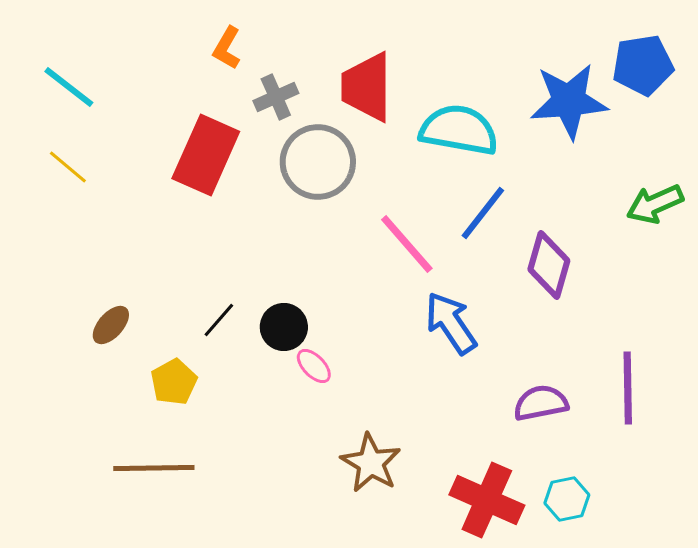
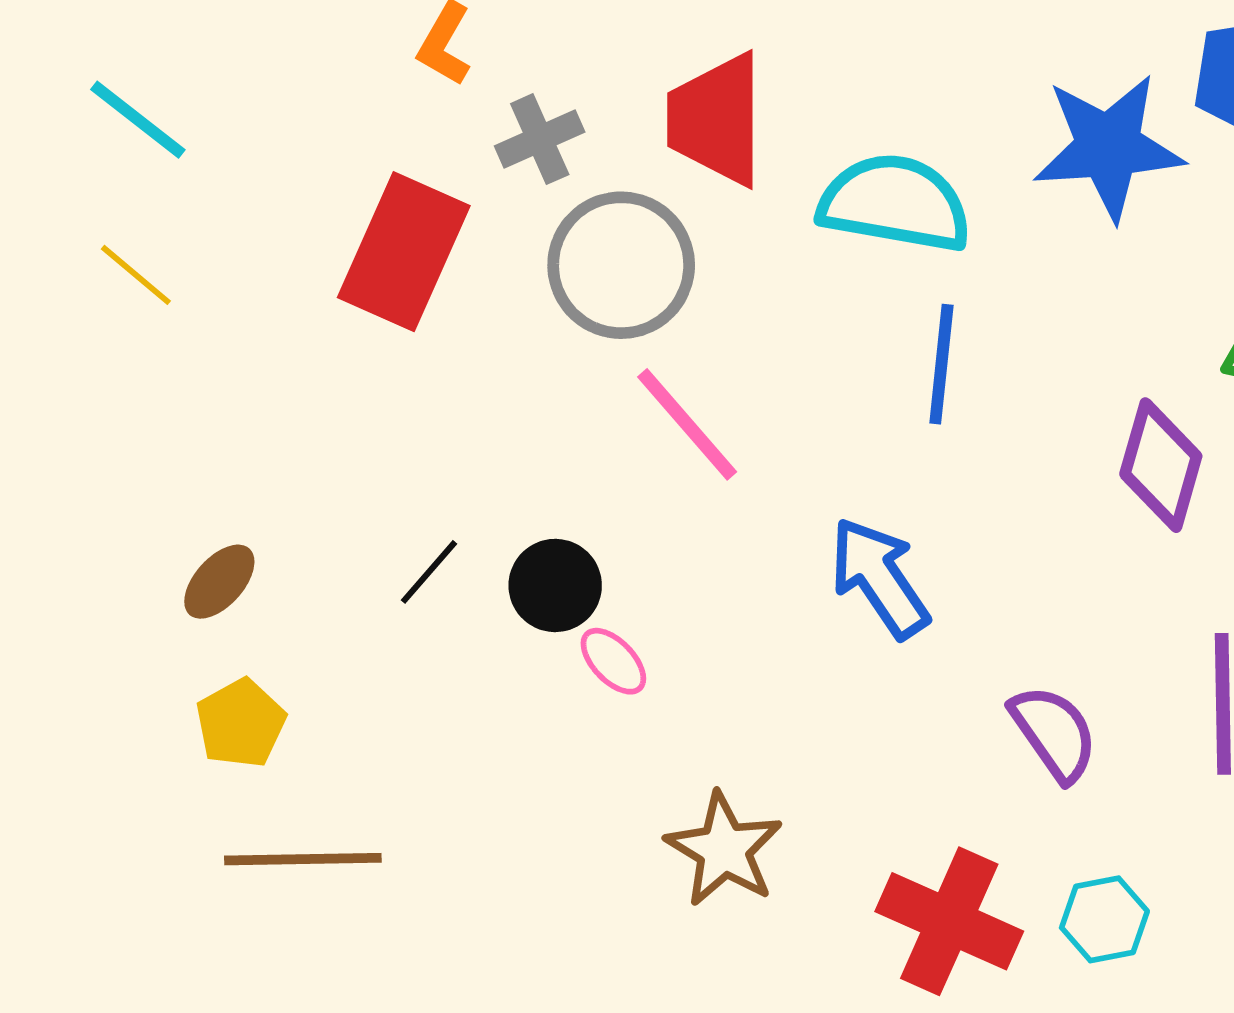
blue line: (483, 213) -> (941, 364), turned -32
pink line: (407, 244) -> (687, 424), moved
purple diamond: (549, 265) -> (1161, 465), moved
yellow pentagon: (174, 382) -> (241, 723), moved
purple semicircle: (541, 403) -> (1054, 733), turned 66

